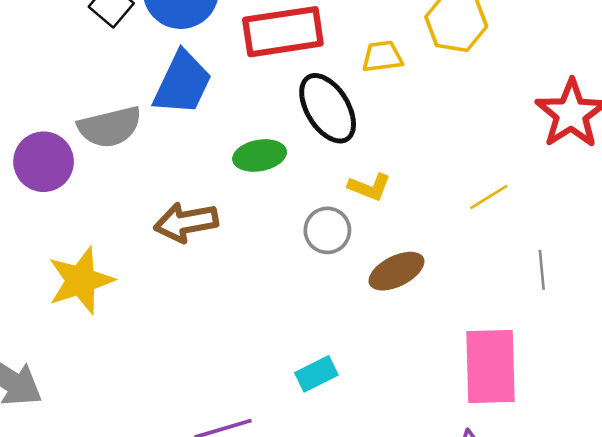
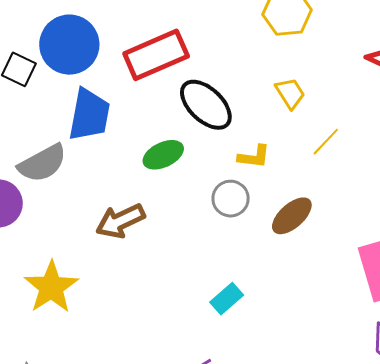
yellow trapezoid: (382, 57) -> (290, 93), moved, turned 80
yellow line: (489, 197) -> (326, 142), moved
cyan rectangle: (316, 374) -> (227, 299), moved

